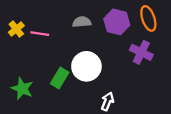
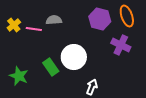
gray semicircle: (82, 22) -> (54, 20), moved
green rectangle: (60, 78) -> (51, 67), turned -66

